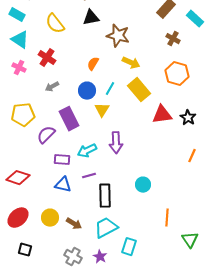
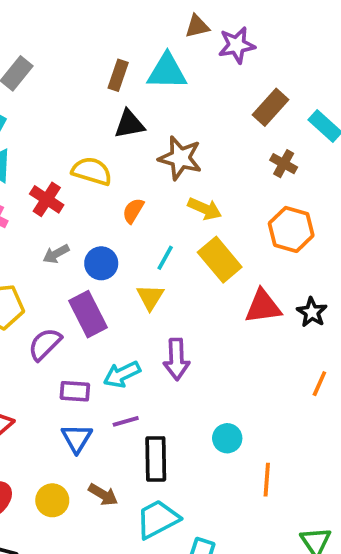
yellow semicircle: (55, 24) -> (92, 171), moved, turned 145
blue circle: (87, 91) -> (101, 263), moved
blue triangle: (63, 185) -> (77, 438), turned 48
orange line: (167, 218) -> (267, 480), moved
brown arrow: (74, 224) -> (103, 495), moved

